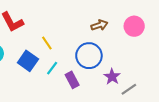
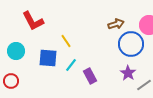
blue circle: (89, 56) -> (131, 44), moved
blue square: (28, 61) -> (48, 58), turned -30

